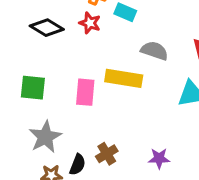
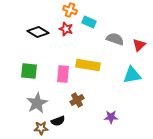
gray semicircle: (154, 51) -> (115, 39), moved
brown cross: (107, 154) -> (77, 100), moved
black semicircle: (78, 165) -> (58, 121), turned 48

